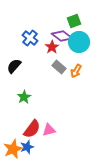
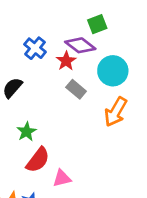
cyan circle: (79, 42) -> (113, 71), moved
orange arrow: (76, 71) -> (116, 112), moved, size x1.5
red semicircle: (32, 129) -> (38, 160), moved

